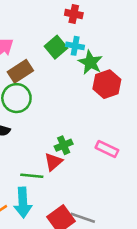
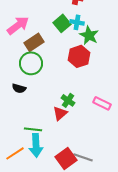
red hexagon: (107, 84) -> (79, 56), moved
green cross: (64, 145) -> (68, 100), turned -32
green line: (32, 176) -> (33, 129), moved

